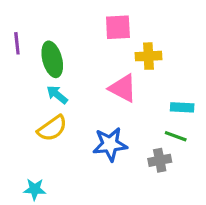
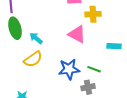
green ellipse: (52, 59) -> (15, 28), moved
green line: (176, 136) -> (94, 69), moved
gray cross: (160, 160) -> (88, 87), moved

